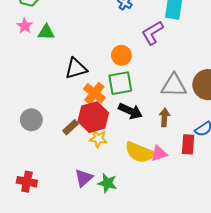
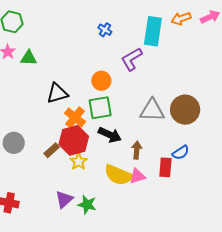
brown arrow: (164, 117) -> (137, 150), moved
yellow star: (98, 139) -> (79, 162), turned 30

